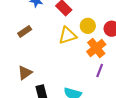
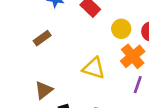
yellow triangle: (68, 36) -> (94, 68), moved, turned 36

